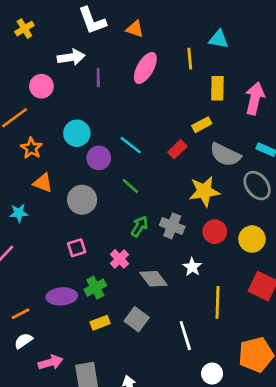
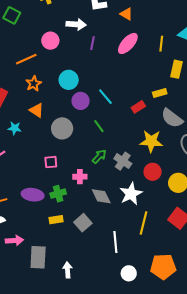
pink cross: (120, 259) -> (80, 177), turned 32
white star: (192, 267) -> (131, 194), size x1.6

